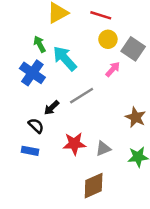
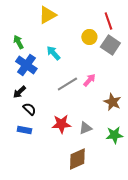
red line: (101, 15) -> (108, 21), moved, turned 54
green arrow: (40, 44) -> (18, 42), moved
cyan arrow: (65, 58) -> (53, 53), size x0.7
pink arrow: (113, 69) -> (89, 80), moved
black arrow: (52, 108) -> (19, 92), moved

